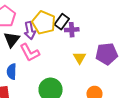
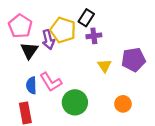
black rectangle: (62, 22) -> (86, 18), moved
pink L-shape: (30, 53) -> (51, 82), moved

